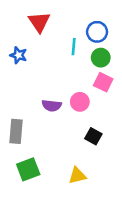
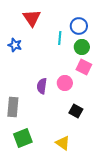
purple semicircle: (52, 106) -> (42, 86), turned 91
yellow triangle: (77, 176) -> (63, 143), turned 49

